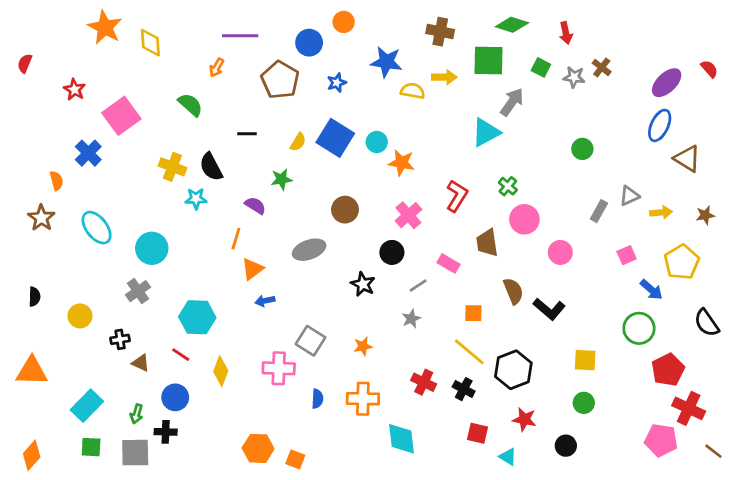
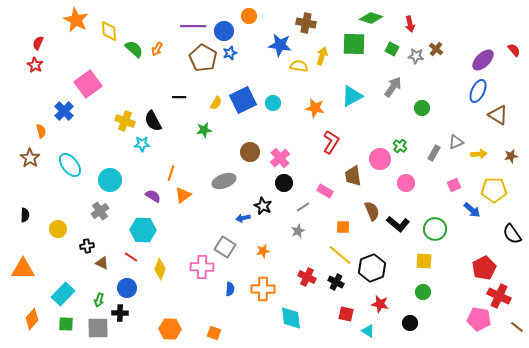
brown cross: (440, 32) -> (306, 23), moved
purple line: (240, 36) -> (193, 26), moved
red semicircle: (25, 63) -> (38, 43), moved
yellow arrow: (444, 77) -> (322, 56), turned -72
blue star: (337, 83) -> (230, 53), moved
red star: (74, 90) -> (35, 65), moved
gray arrow: (512, 102) -> (393, 87), moved
green semicircle: (190, 105) -> (134, 49), moved
blue square: (335, 138) -> (243, 100), turned 32
orange star: (402, 163) -> (315, 108), moved
green cross: (508, 186) -> (400, 146), moved
purple semicircle: (255, 205) -> (153, 196), moved
pink cross: (408, 215) -> (280, 158), moved
yellow pentagon: (682, 262) -> (494, 190), turned 30
blue arrow: (265, 301) -> (243, 218), moved
green circle: (639, 328) -> (435, 229), moved
orange hexagon: (258, 448) -> (170, 329), moved
orange diamond: (32, 455) -> (32, 319), moved

